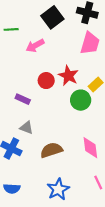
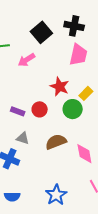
red circle: (46, 81) -> (40, 109), moved
brown semicircle: (51, 150) -> (56, 142), moved

